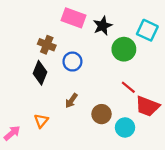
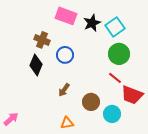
cyan square: (147, 30) -> (115, 27), moved, turned 30
green circle: (124, 49) -> (119, 54), moved
orange triangle: (41, 121) -> (67, 123), moved, turned 40

